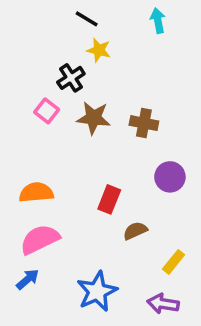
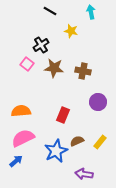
yellow star: (99, 50) -> (71, 31), moved
brown semicircle: (135, 231) -> (77, 141), moved
yellow rectangle: (173, 262) -> (100, 142), moved
blue star: (97, 291) -> (56, 151), moved
purple arrow: (163, 304) -> (84, 174), moved

